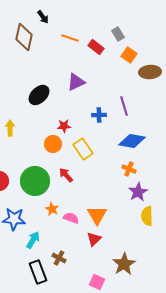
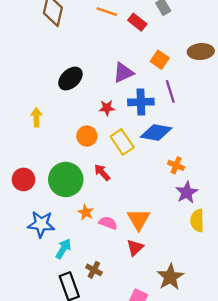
orange square: (129, 55) -> (160, 60), moved
purple triangle: (76, 82) -> (123, 73), moved
blue cross: (99, 115) -> (141, 102), size x1.5
red star: (64, 126) -> (107, 108), moved
blue diamond: (132, 141) -> (156, 133), moved

